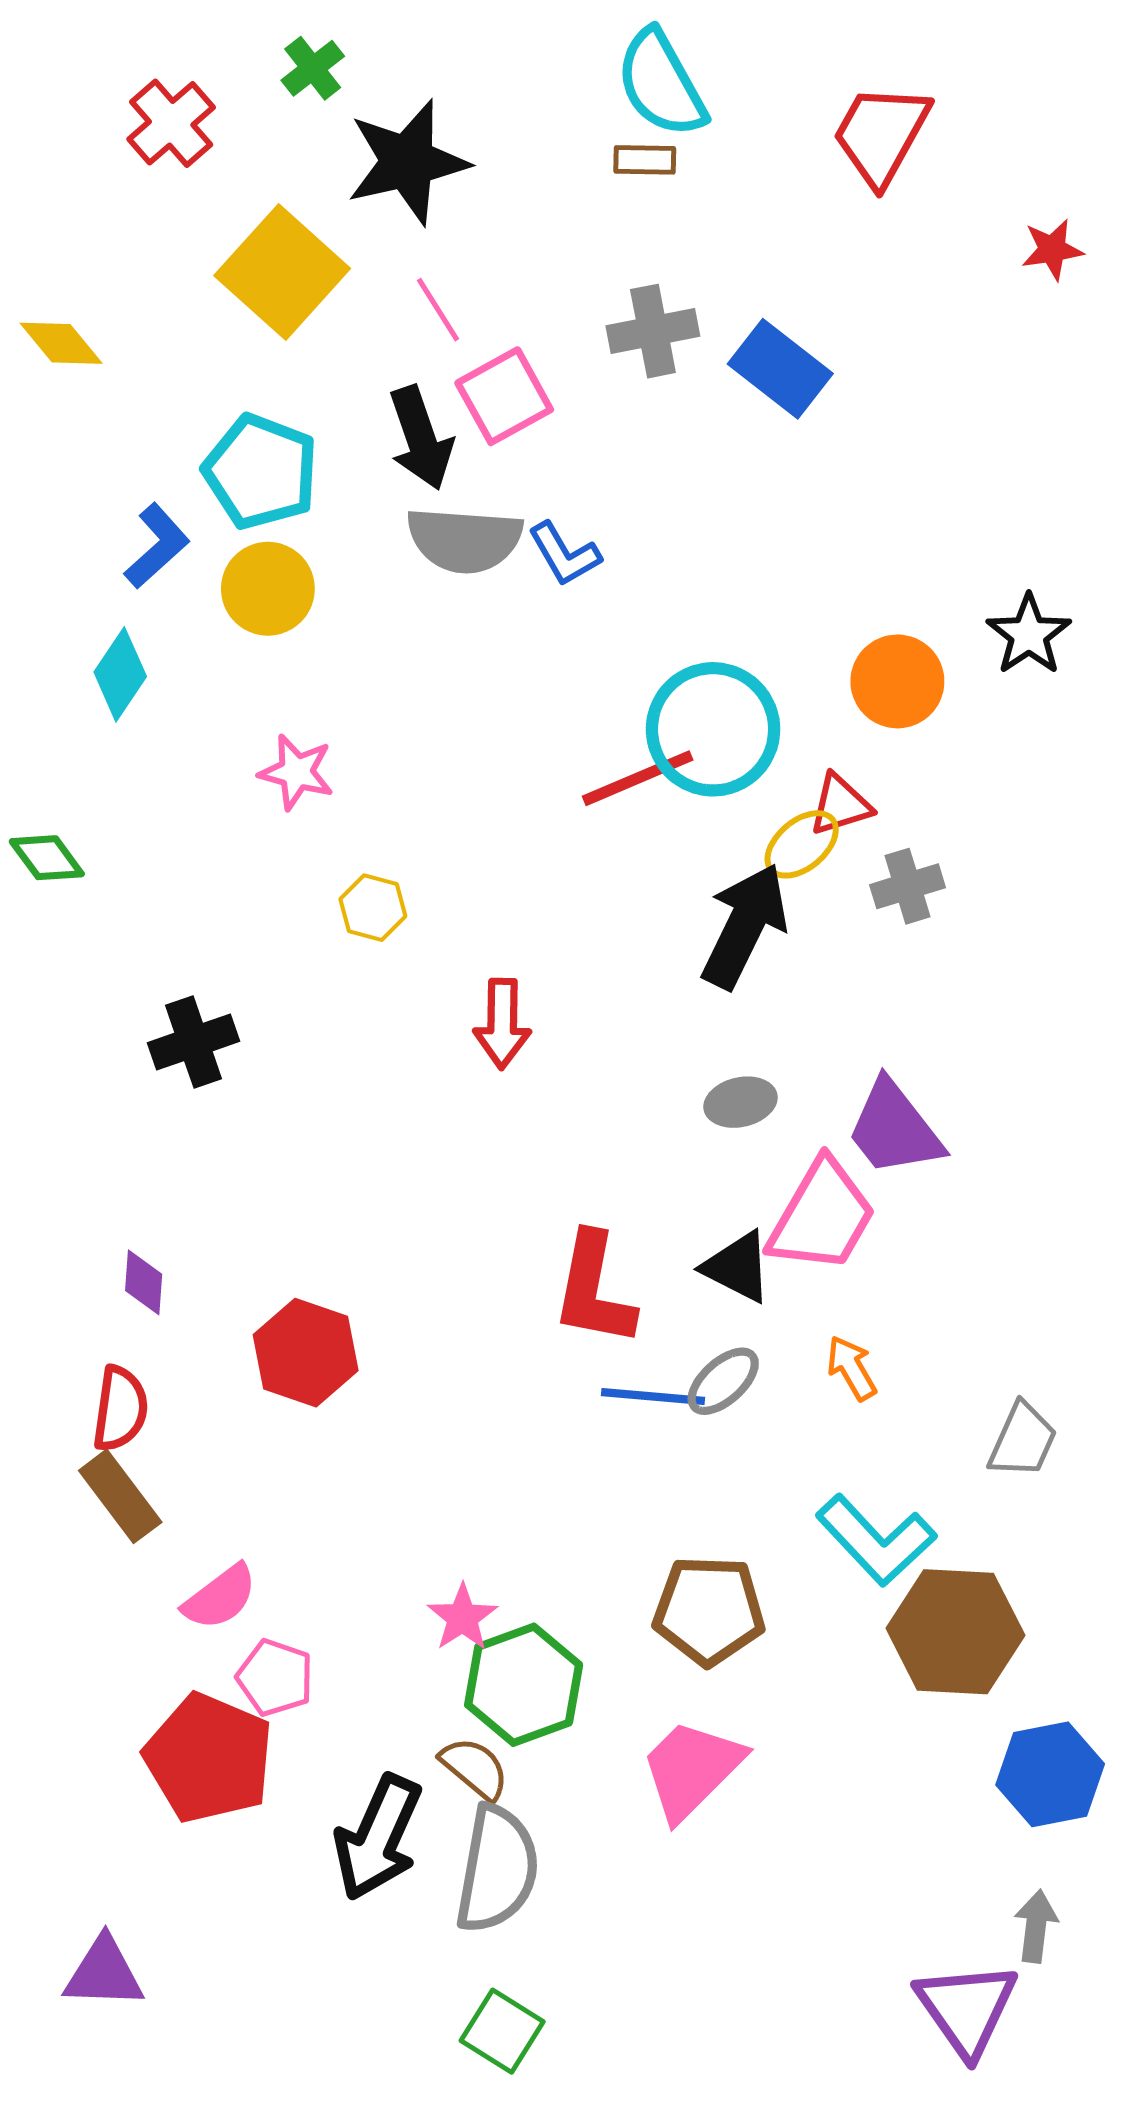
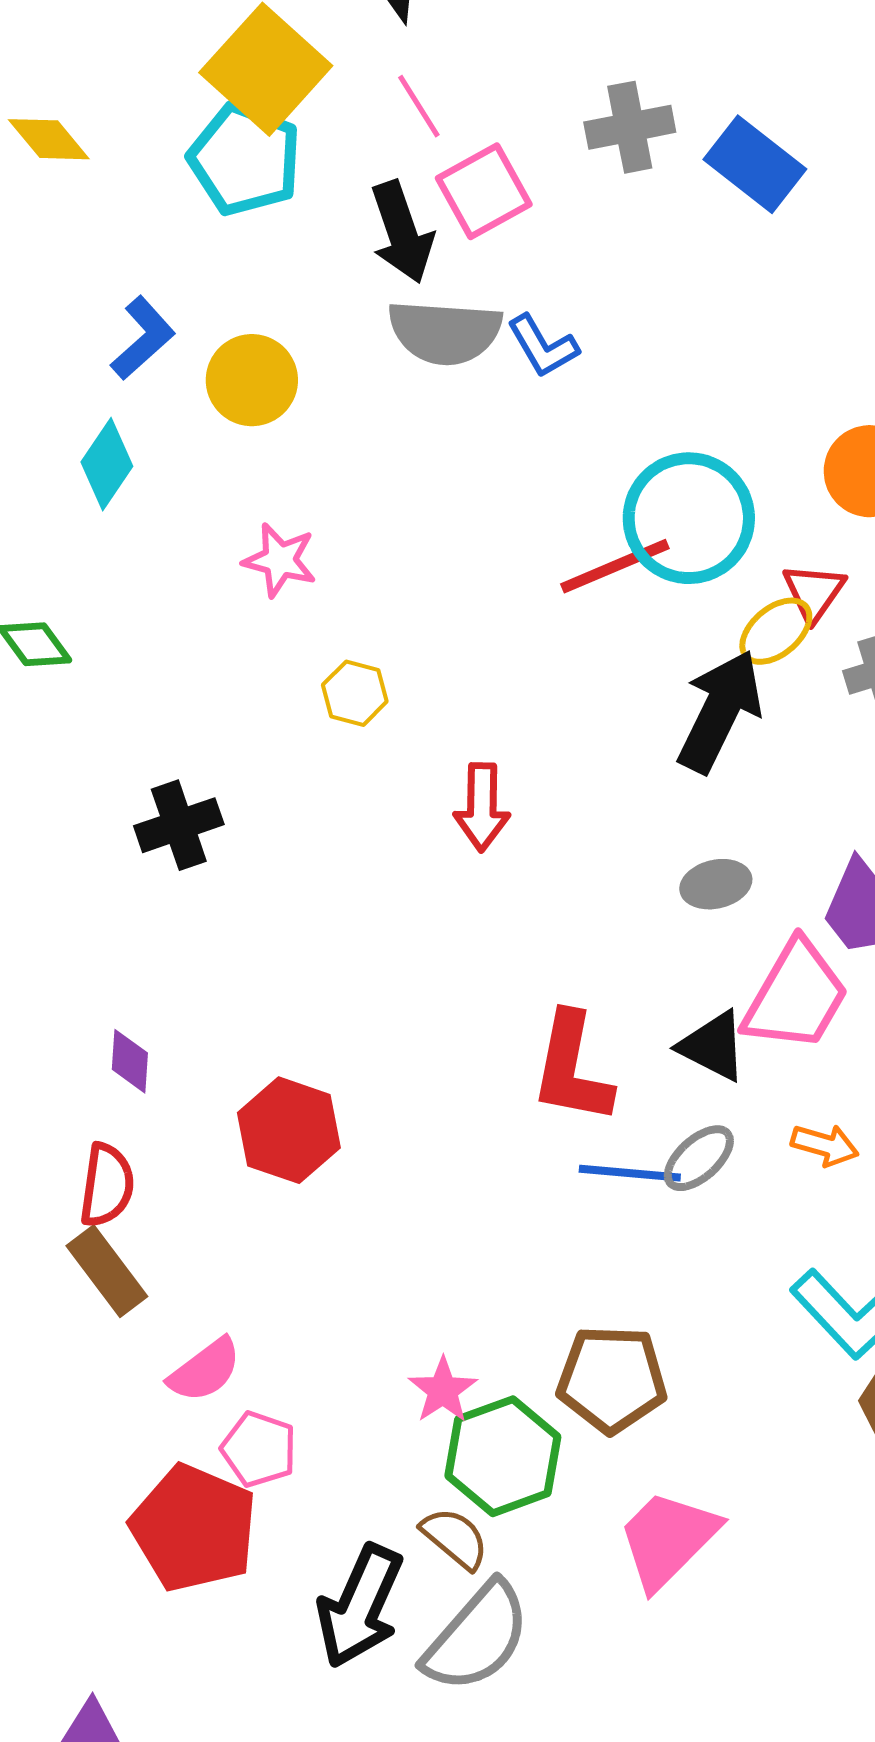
cyan pentagon: (261, 472) -> (245, 159), moved
red triangle: (840, 805) -> (814, 592), turned -38
orange arrow: (852, 1368) -> (825, 1145), turned 136
brown pentagon: (709, 1610) -> (612, 1379), moved
gray semicircle: (497, 1869) -> (477, 1637), turned 31

